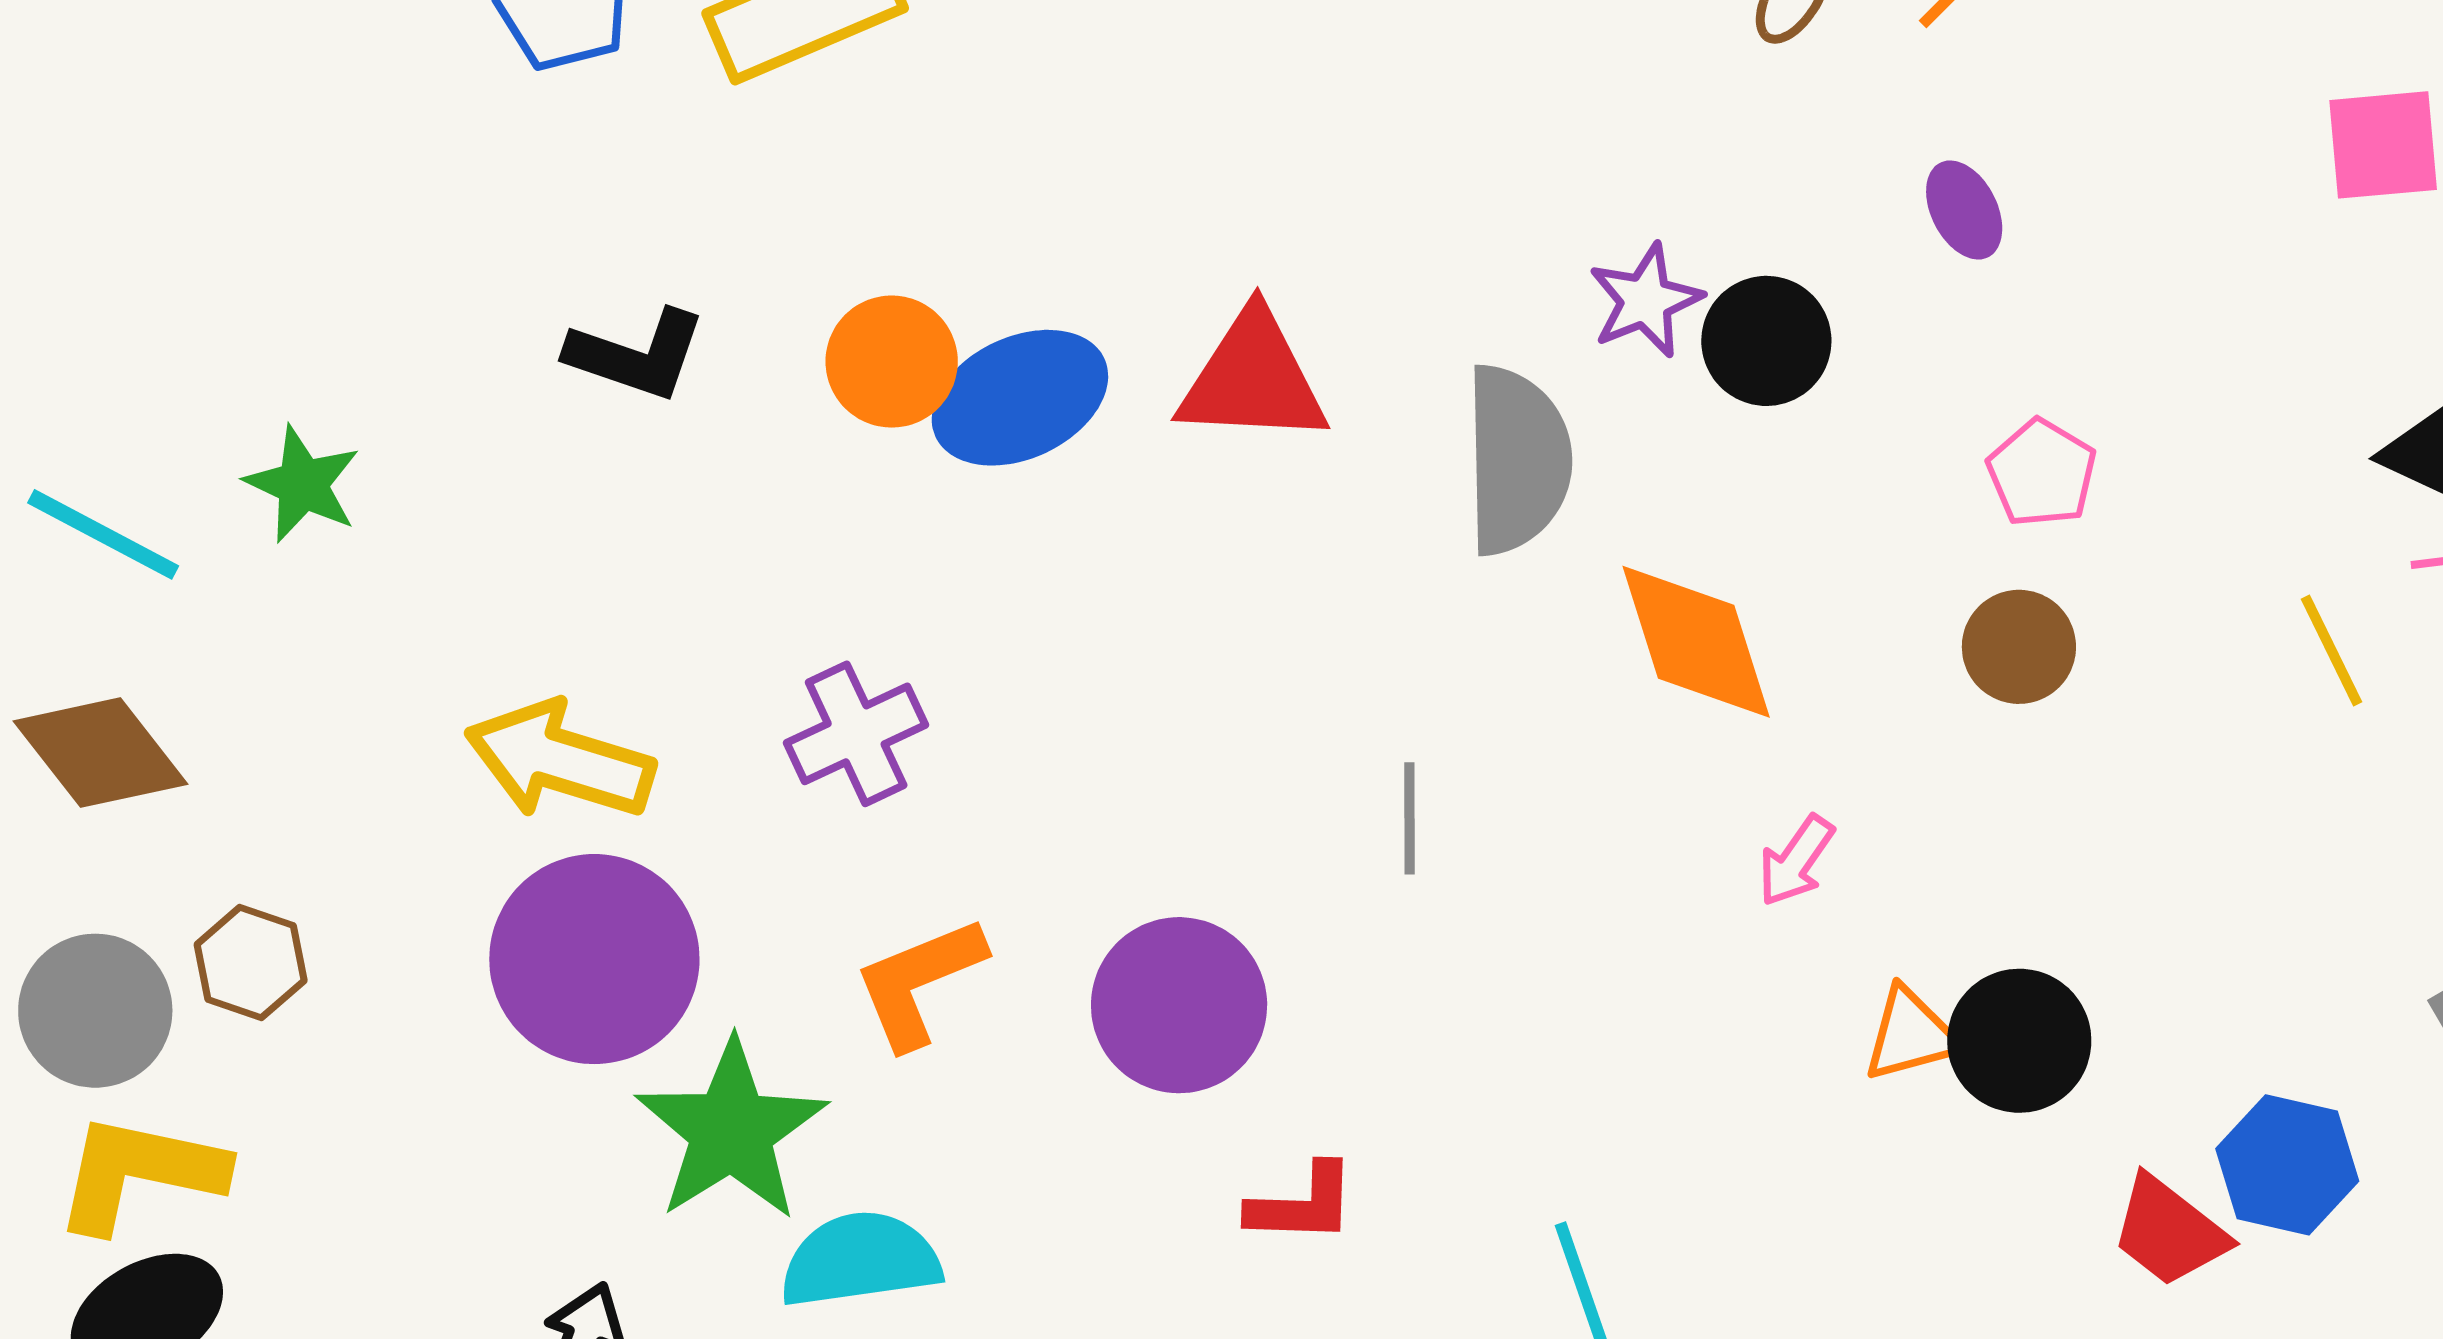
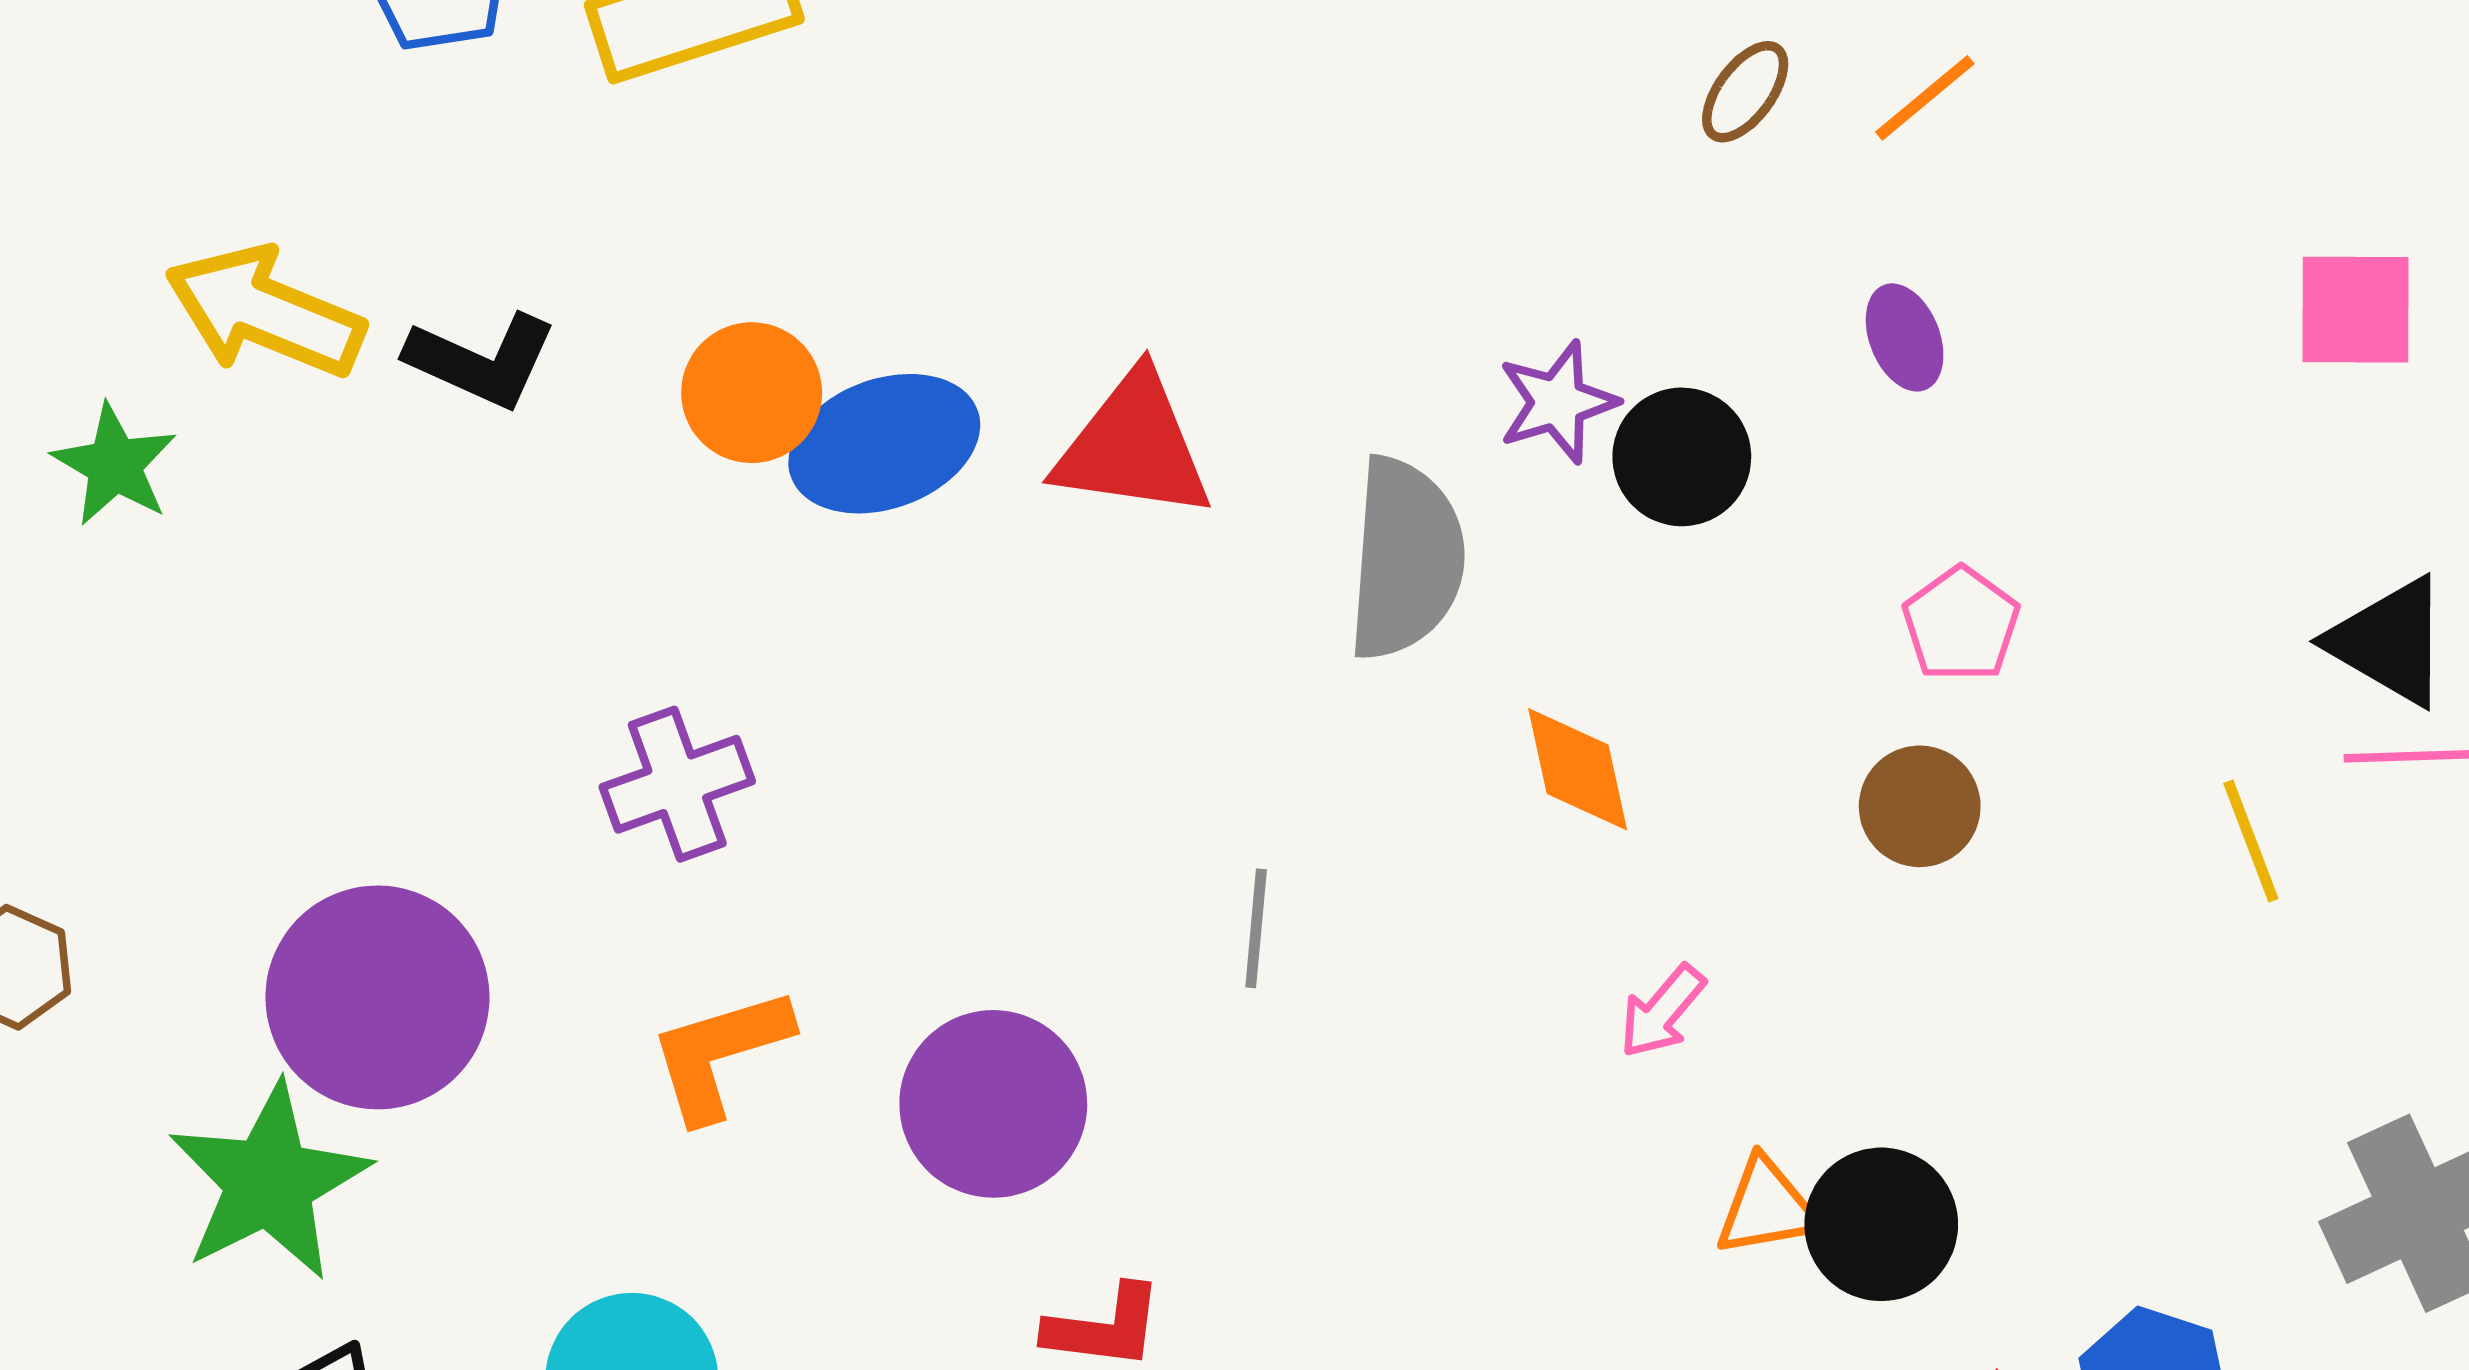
orange diamond: (1696, 642) -> (1578, 769), size x0.7
yellow arrow: (559, 760) -> (265, 312), moved
green star: (731, 1131) -> (269, 1182), moved

